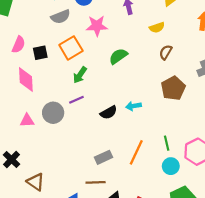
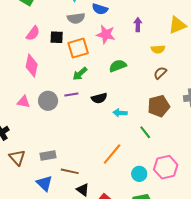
black square: (40, 53) -> (57, 37), moved
black semicircle: (109, 113) -> (99, 98), moved
green line: (167, 143) -> (145, 132), moved, turned -40
gray rectangle: (103, 157) -> (48, 156), moved

